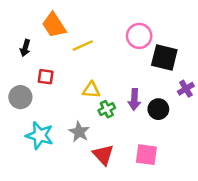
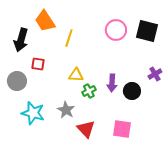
yellow line: (83, 46) -> (69, 38), turned -48
black arrow: (25, 48) -> (21, 40), size x1.6
black square: (164, 58) -> (147, 31), moved

